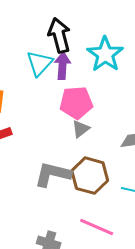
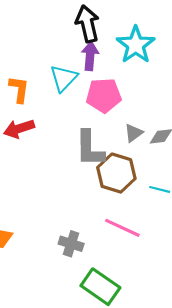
cyan triangle: (40, 63) -> (64, 78), moved
gray triangle: (81, 129) -> (134, 133), moved
gray L-shape: (53, 174) -> (90, 148), moved, turned -105

